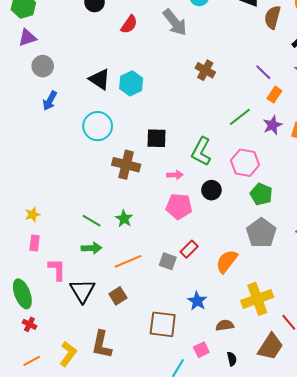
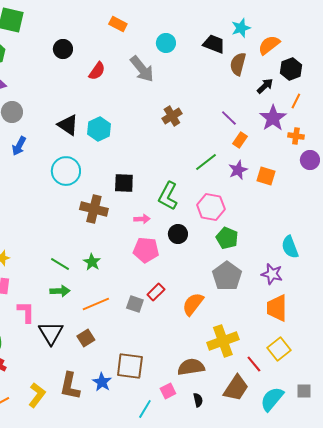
brown cross: (205, 70) -> (172, 116), turned 30
blue star: (197, 301) -> (102, 382), moved
brown semicircle: (225, 325) -> (191, 367), size x1.5

